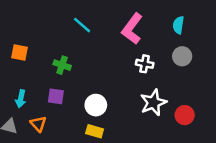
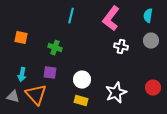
cyan line: (82, 25) -> (71, 16), turned 63
white star: (153, 103) -> (116, 93), moved
orange triangle: (38, 124) -> (36, 95), size x1.6

